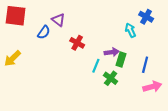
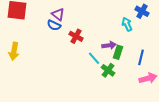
blue semicircle: (44, 32) -> (54, 25), moved, turned 80
yellow arrow: (12, 58) -> (14, 51), turned -36
cyan line: (96, 66) -> (94, 58), turned -64

